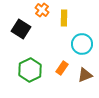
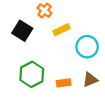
yellow rectangle: (64, 18) -> (62, 30), moved, turned 63
orange rectangle: (62, 68) -> (64, 83), moved, turned 48

